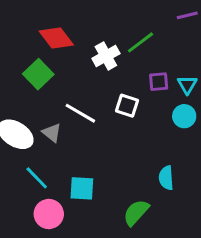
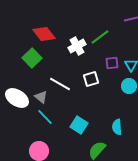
white square: (127, 106) -> (91, 79), turned -35
cyan line: (37, 178) -> (45, 117), moved
cyan square: (82, 188) -> (79, 125), moved, turned 30

